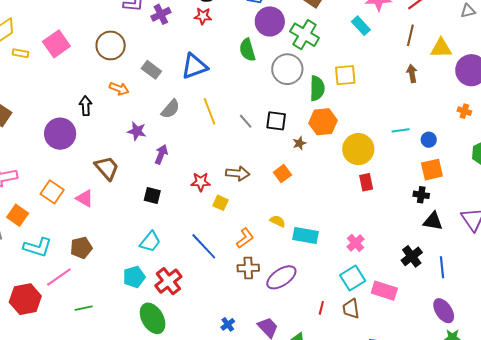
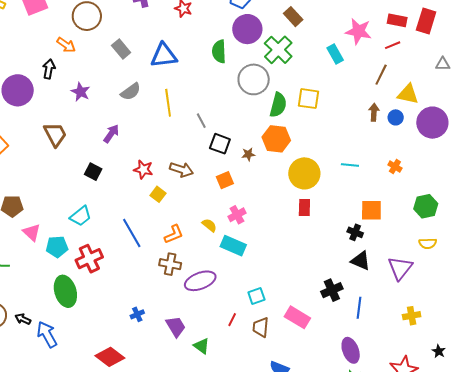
orange arrow: (119, 89) -> (66, 45), moved
orange cross: (464, 111) -> (395, 167), moved
black square: (276, 121) -> (220, 144), moved
purple star: (137, 131) -> (81, 92), moved
blue circle: (429, 140) -> (396, 117), moved
pink triangle: (85, 198) -> (32, 232), moved
pink cross: (356, 243) -> (237, 215), moved
cyan square: (353, 278) -> (256, 296), moved, size x0.7

